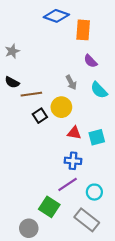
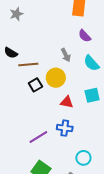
gray star: (12, 51) -> (16, 14), moved
cyan square: (97, 137) -> (92, 95), moved
purple line: (68, 184) -> (38, 137), moved

